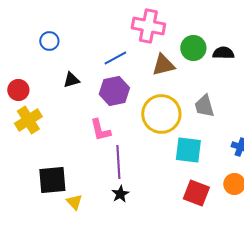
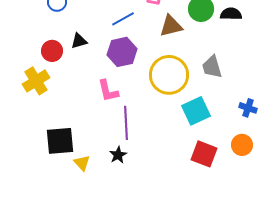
red circle: (18, 90) -> (52, 51), moved
cyan square: (188, 150) -> (196, 111), turned -32
black star: (120, 194) -> (118, 155), moved

